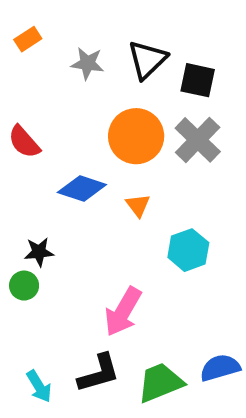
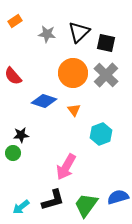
green trapezoid: (160, 383) -> (86, 205), turned -32
cyan arrow: (39, 386) -> (21, 207), turned 84

